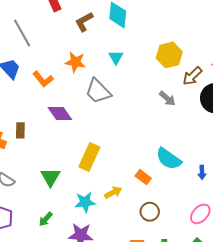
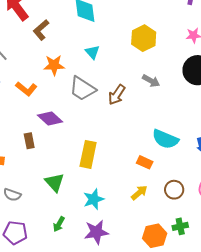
brown L-shape: (84, 22) -> (41, 30), moved
brown arrow: (192, 76) -> (117, 95), moved
brown rectangle: (20, 130) -> (29, 141), moved
yellow arrow: (113, 192) -> (139, 193), moved
brown circle: (150, 212) -> (174, 190), moved

